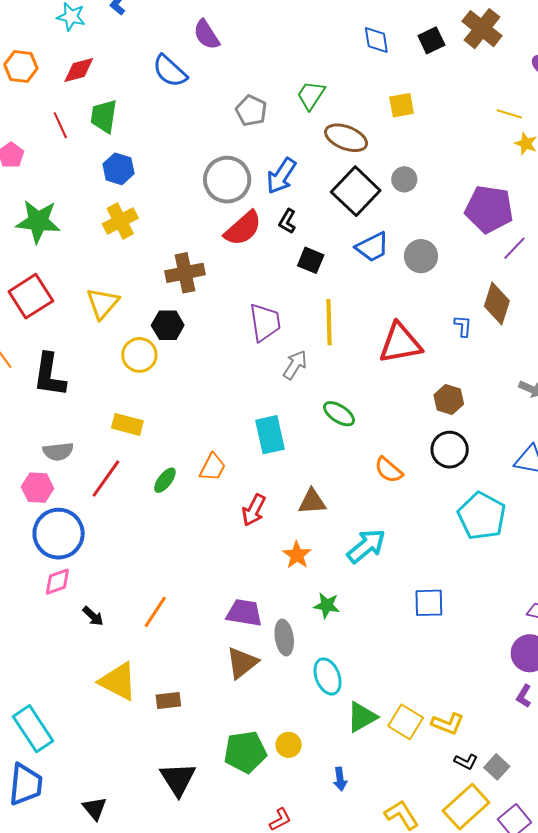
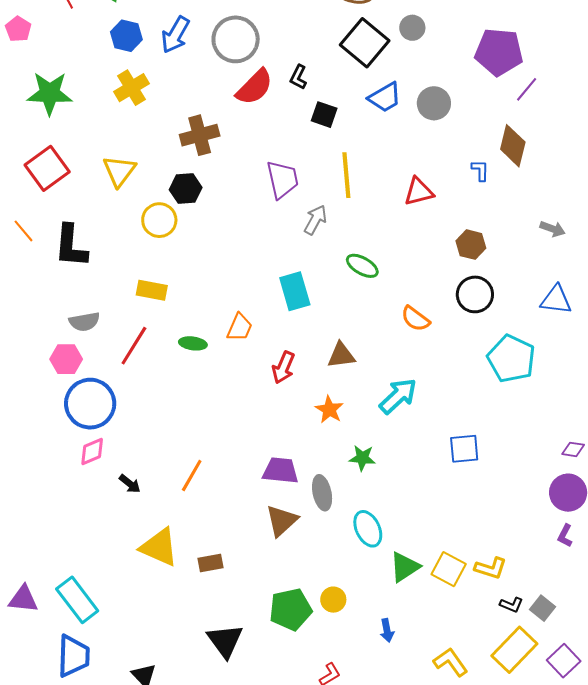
blue arrow: (281, 176) -> (175, 35), moved
red triangle: (400, 343) -> (419, 192), size x0.7
green ellipse: (165, 480) -> (193, 343), turned 64

